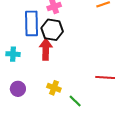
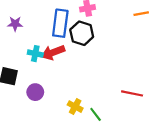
red arrow: (46, 49) -> (53, 52), moved, turned -120
yellow cross: (54, 88) -> (75, 107), moved

